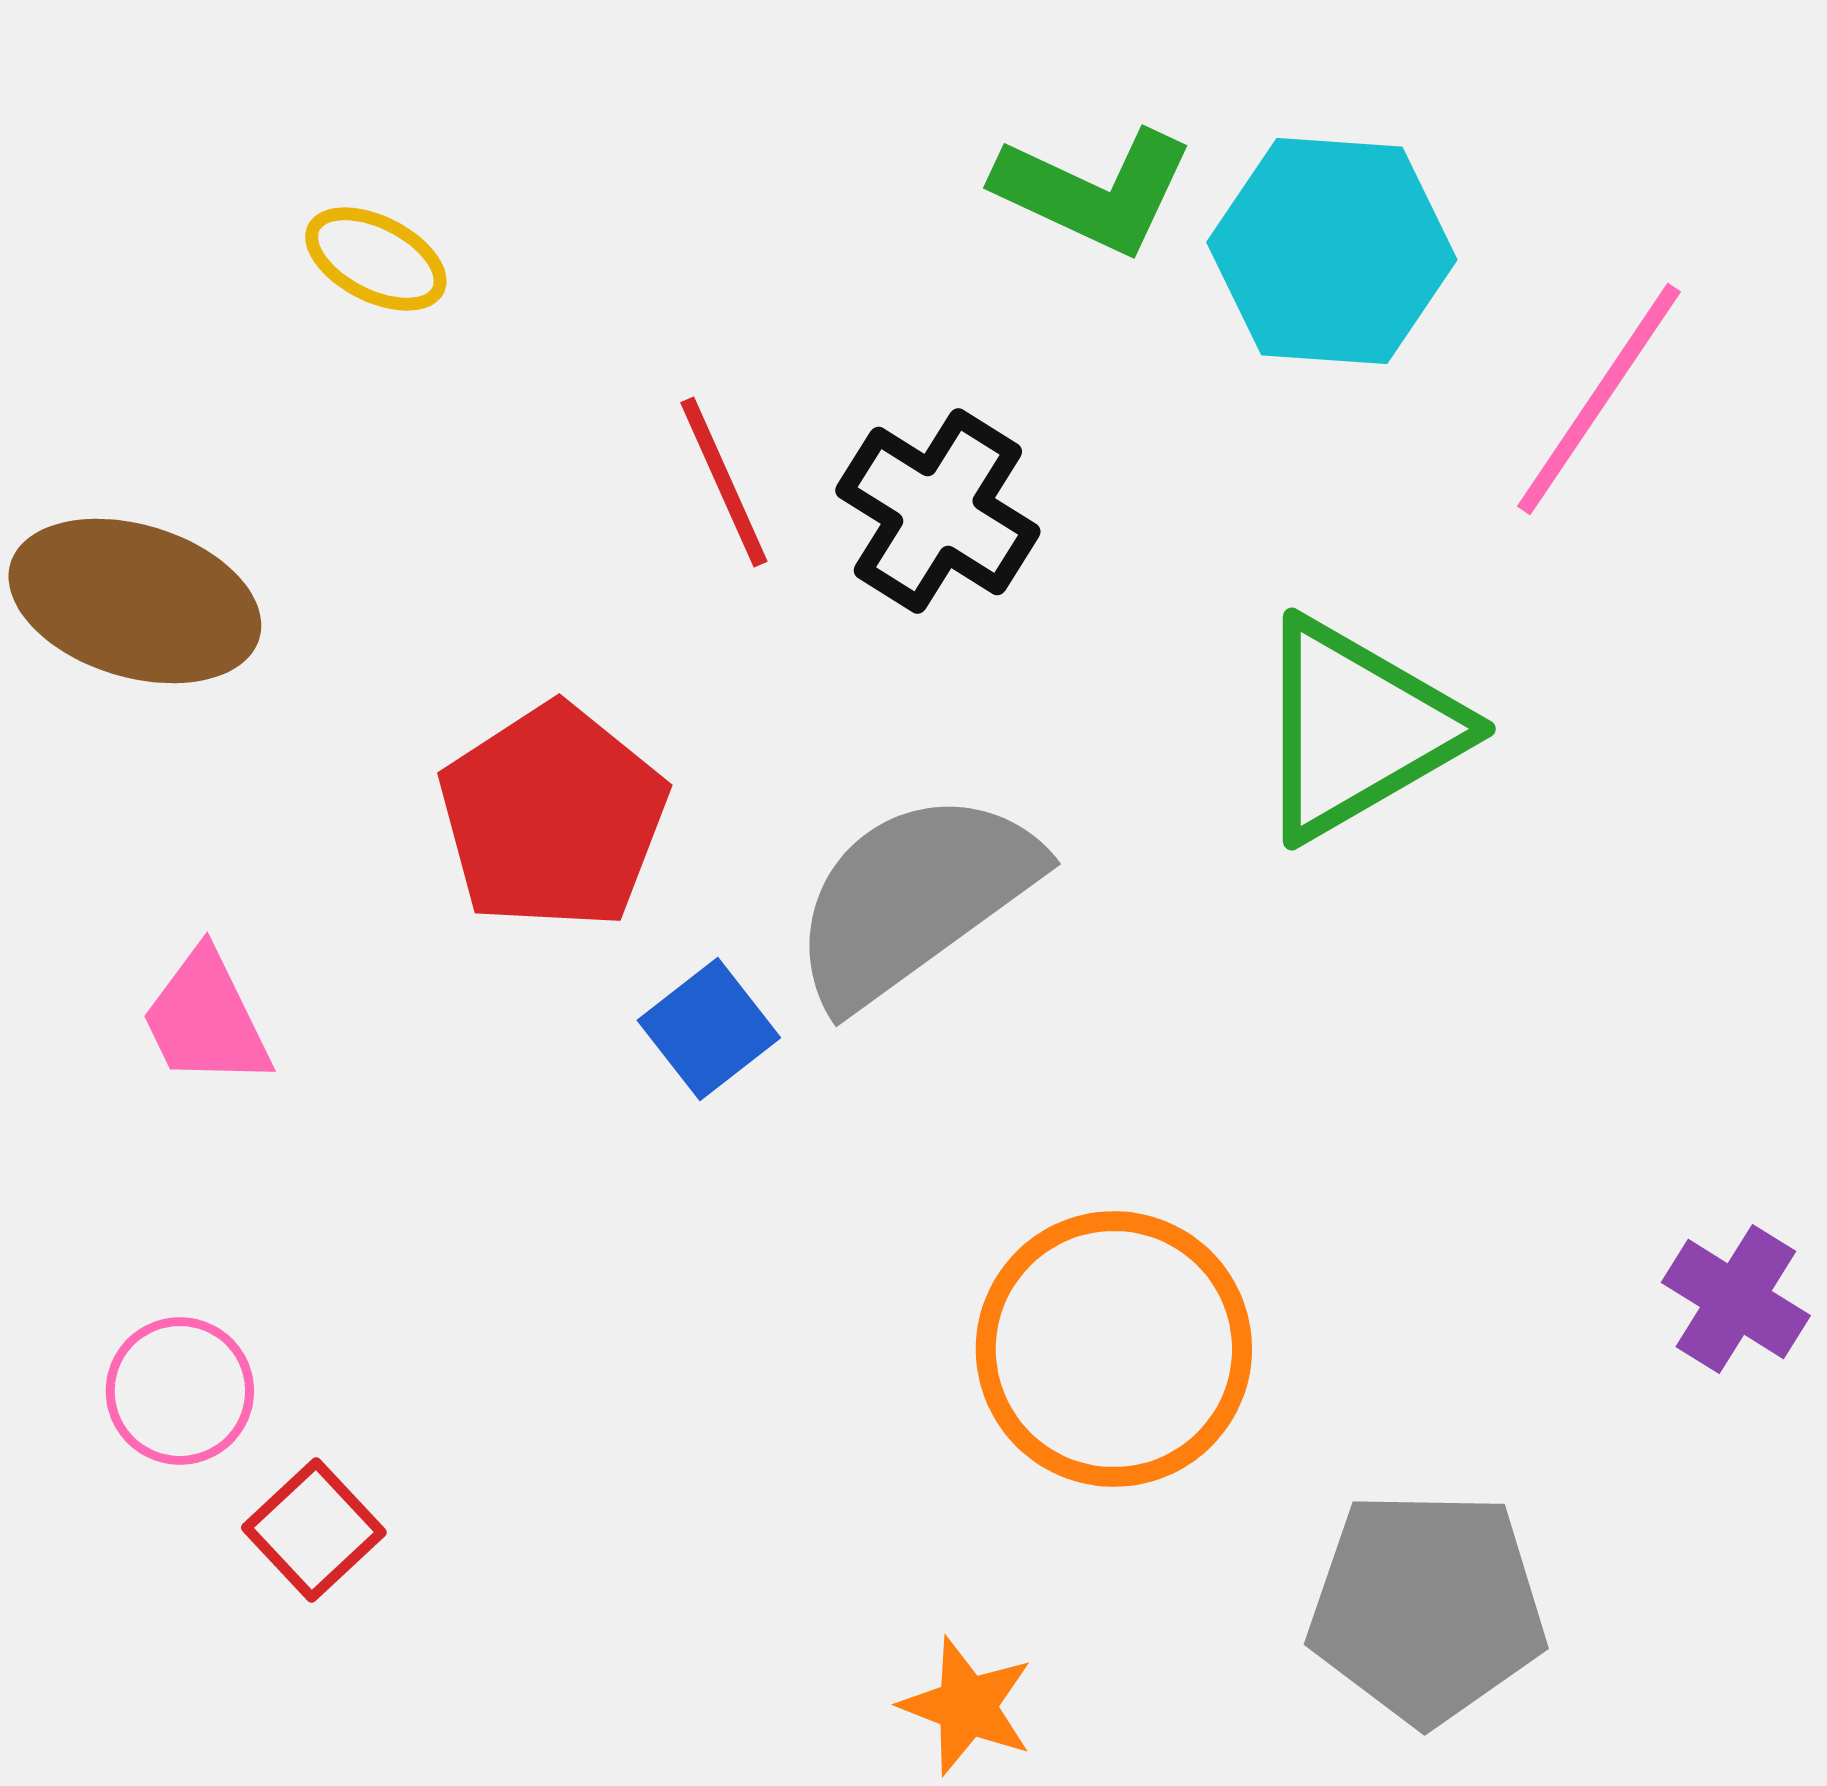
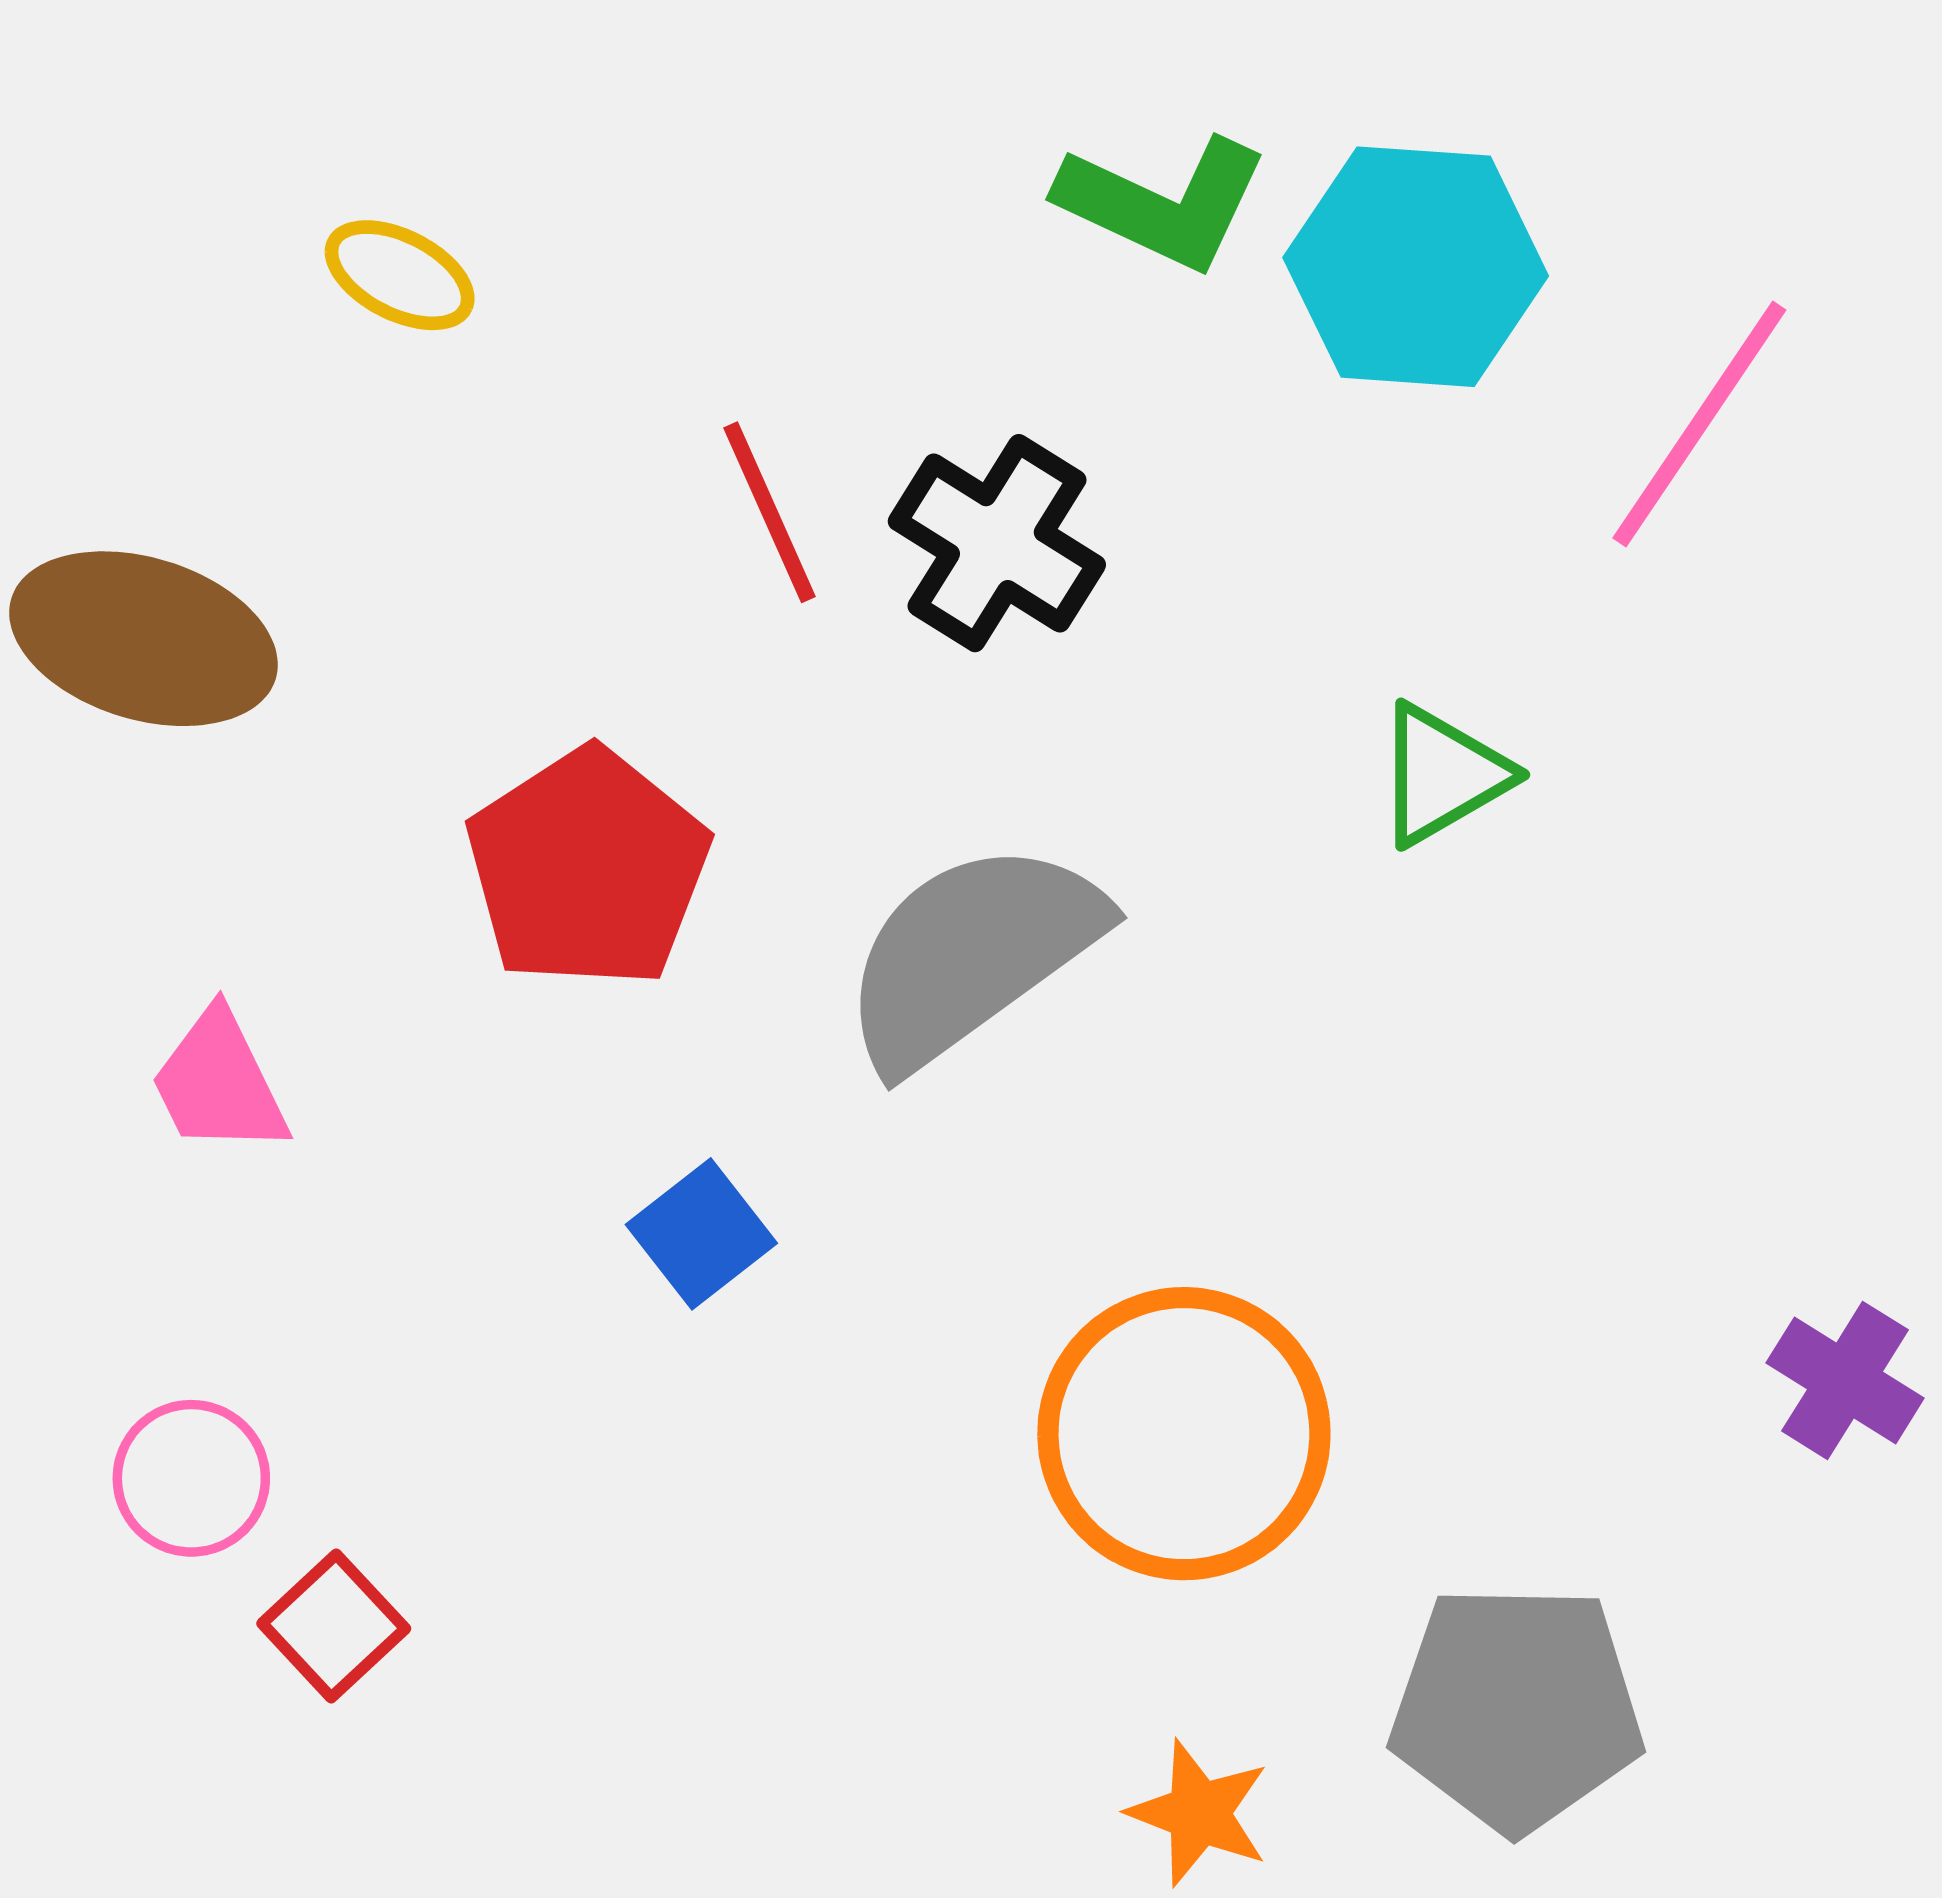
green triangle: (1357, 729) -> (1442, 775), size x0.6
blue square: (709, 1029) -> (701, 1234), moved
orange star: (967, 1706) -> (1199, 1813), moved

